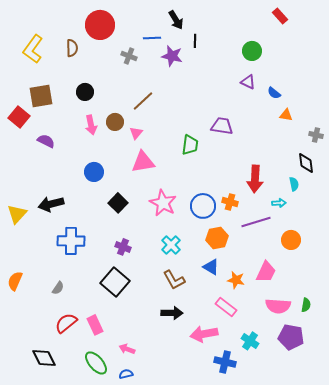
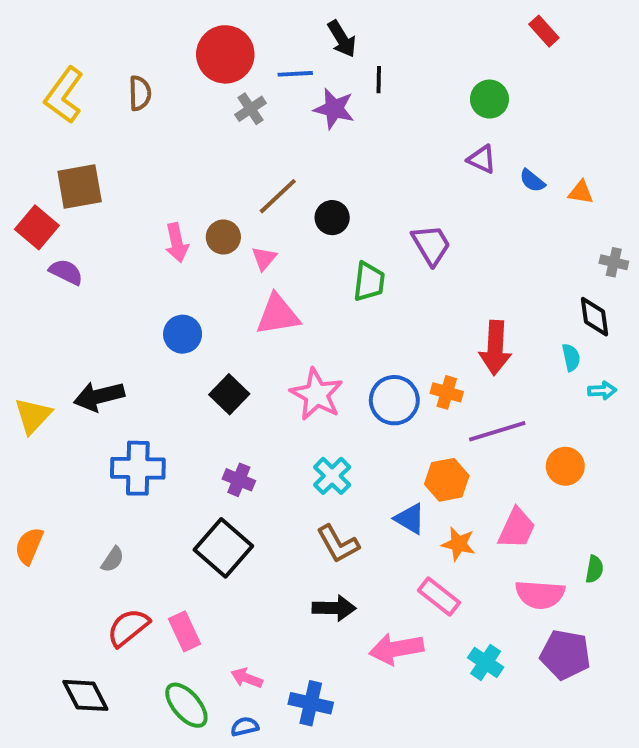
red circle: (100, 25) -> (225, 54), moved
gray cross: (129, 56) -> (251, 109), turned 35
black circle: (85, 92) -> (332, 218), moved
orange triangle: (286, 115) -> (581, 192), moved
purple trapezoid: (222, 126) -> (431, 245), turned 50
purple semicircle: (46, 141) -> (66, 272), moved
cyan arrow: (279, 203) -> (602, 390), moved
orange hexagon: (217, 238) -> (447, 480), moved
green semicircle: (306, 305) -> (594, 569), moved
blue cross: (225, 362) -> (311, 703), moved

